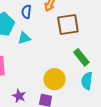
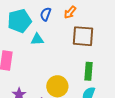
green rectangle: (81, 57) -> (89, 71), turned 30

